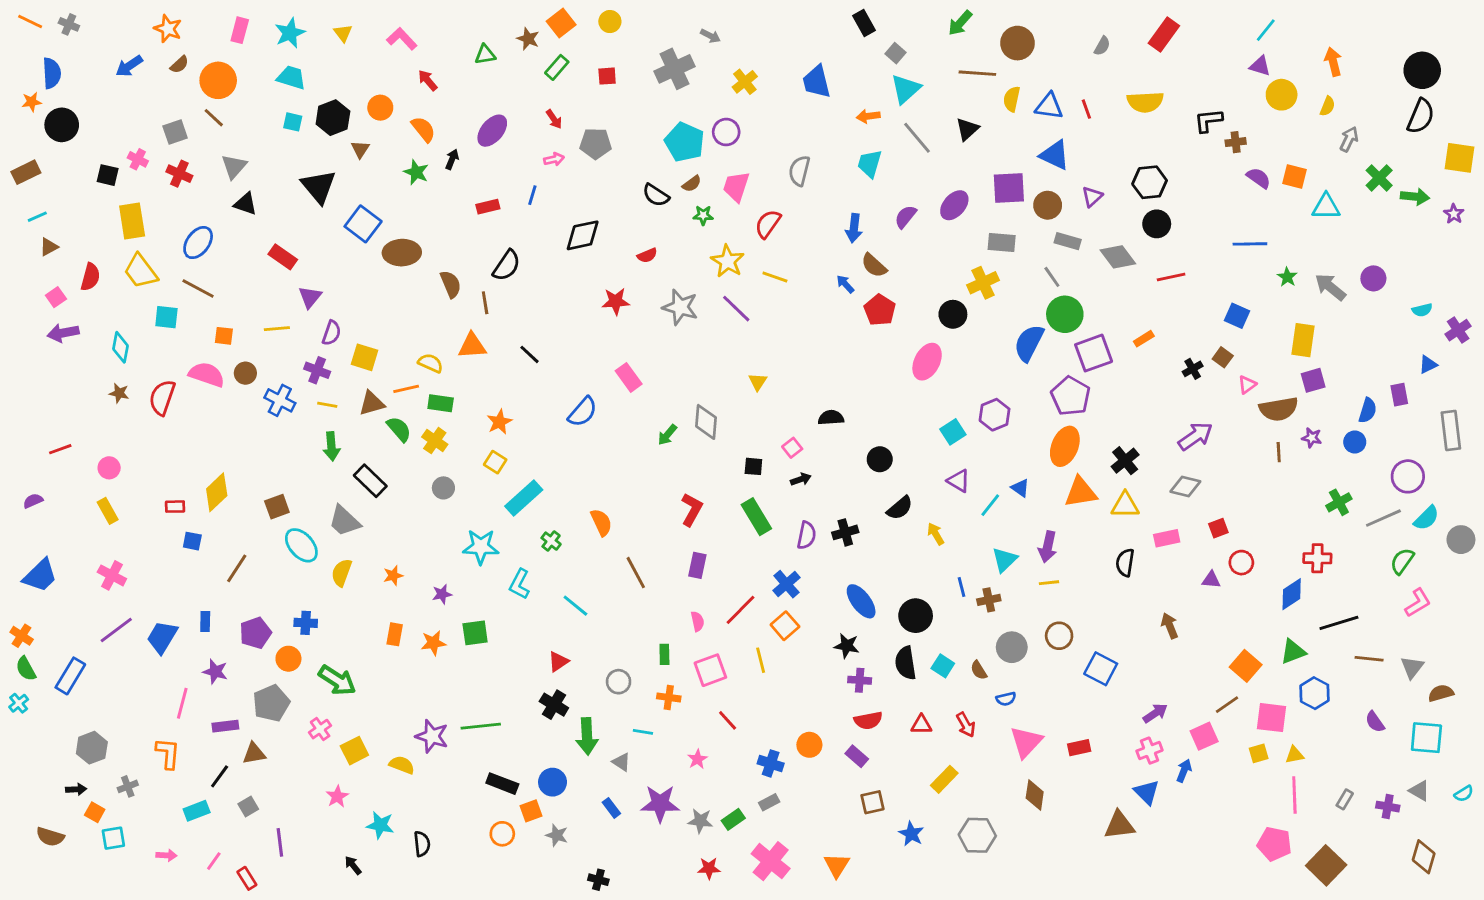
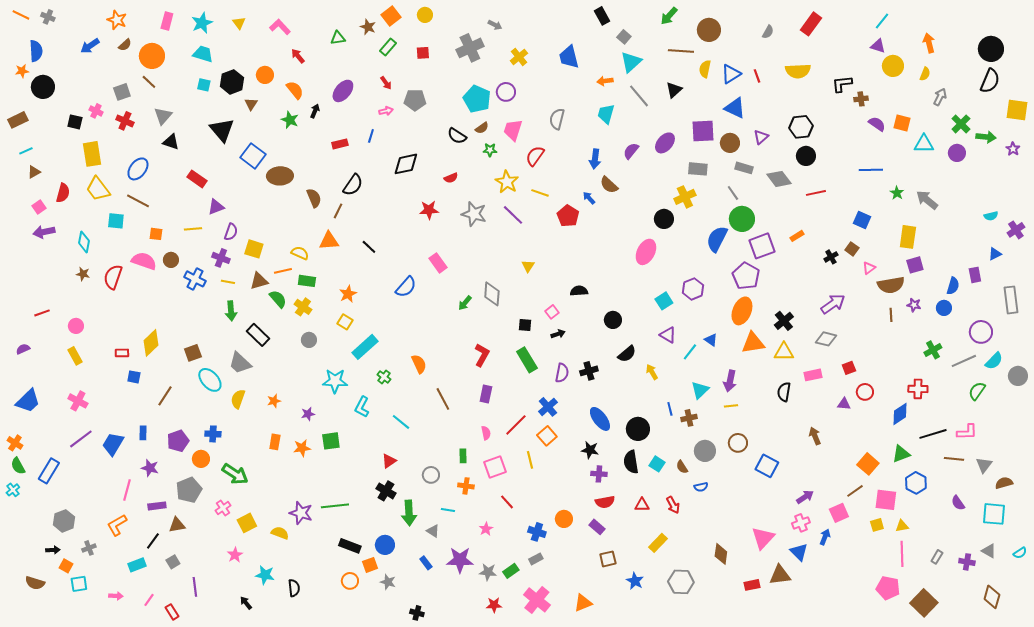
blue triangle: (1049, 106) -> (731, 74), turned -40
purple circle: (1373, 278) -> (957, 153), moved
purple triangle: (310, 297) -> (216, 207), turned 30
brown line: (485, 303) -> (338, 211), turned 35
red pentagon: (880, 310) -> (568, 216), moved
pink L-shape: (1418, 603) -> (967, 432), moved, turned 30
pink triangle: (1026, 742) -> (763, 538), moved
red rectangle: (1079, 748) -> (752, 585), moved
orange L-shape: (168, 753) -> (117, 525), turned -125
orange triangle: (837, 865) -> (583, 603), turned 36

